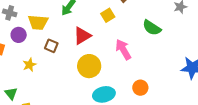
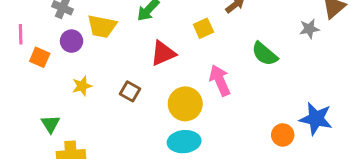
brown square: (51, 46) -> (130, 91), moved
yellow circle: (89, 66) -> (185, 104), moved
orange circle: (140, 88) -> (283, 135), moved

